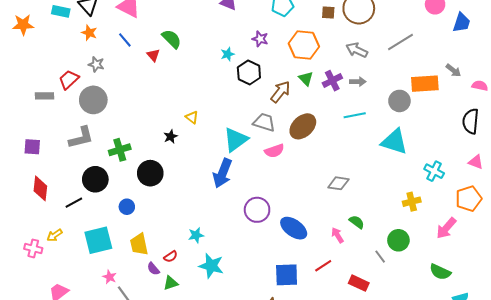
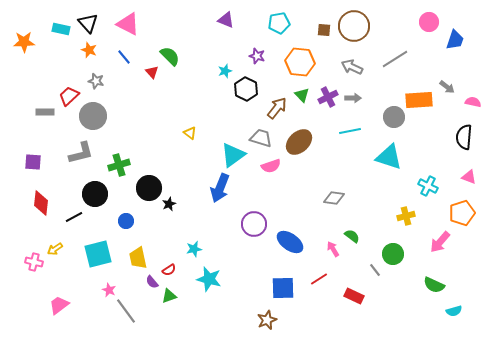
black star: (171, 137) -> (169, 204), moved

